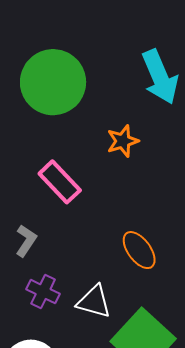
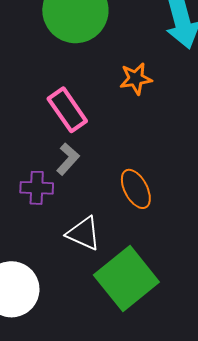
gray L-shape: (26, 241) -> (68, 159), moved
purple cross: (43, 292) -> (37, 188), moved, turned -32

